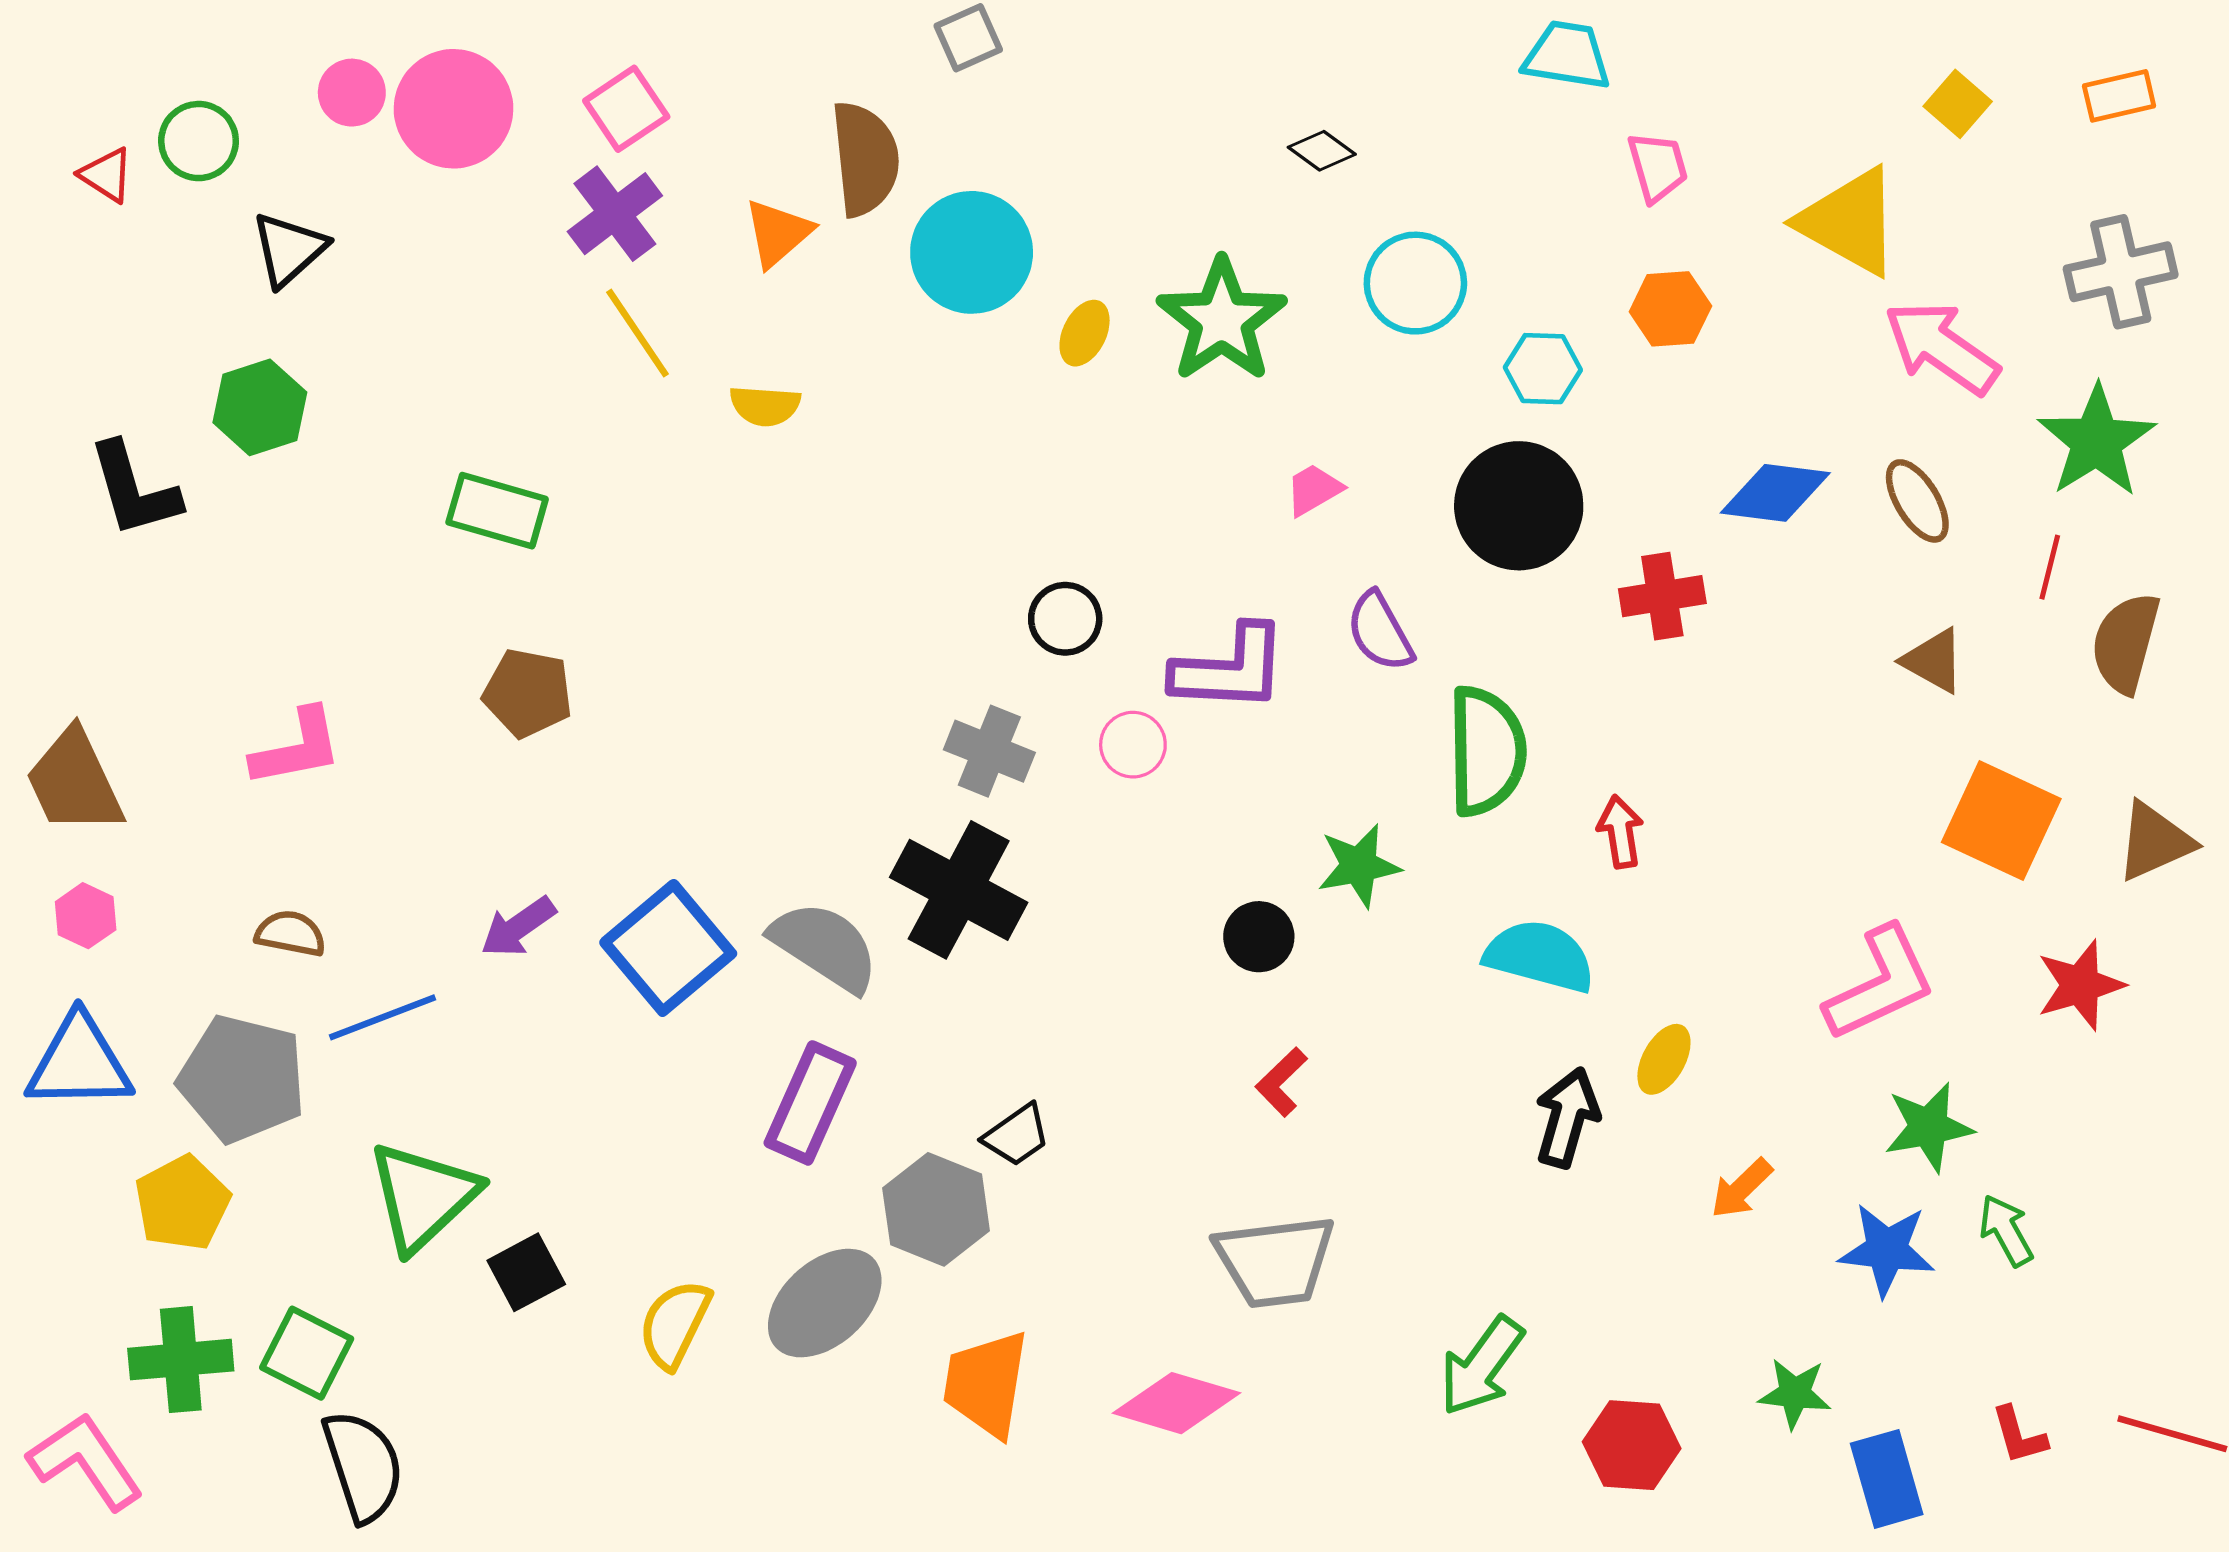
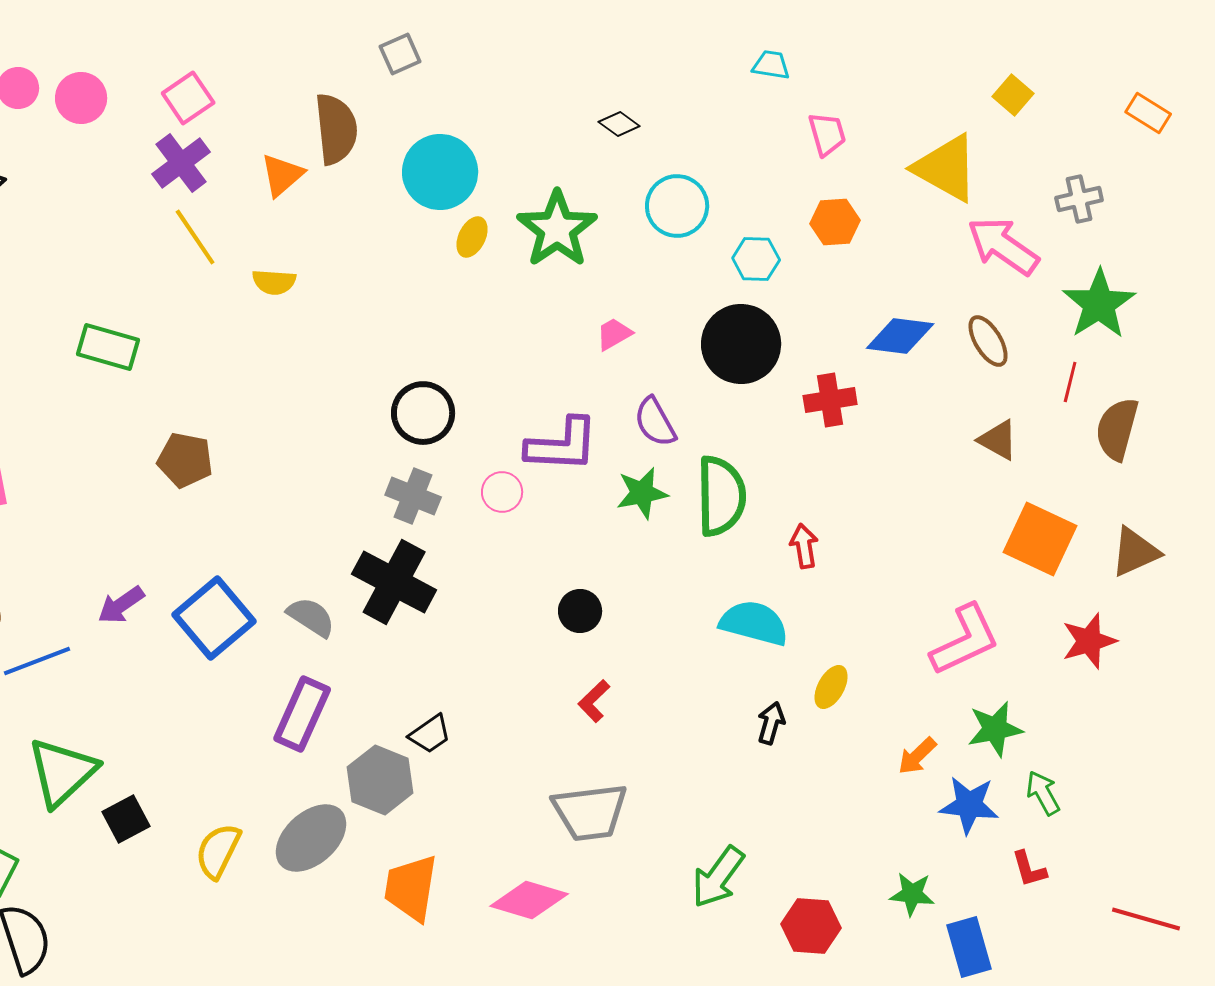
cyan trapezoid: (1567, 55) -> (771, 65), size x0.7
orange rectangle: (2119, 96) -> (1148, 113), moved, turned 45
pink circle: (454, 109) -> (81, 98), size x0.7
cyan circle: (972, 252) -> (440, 172), moved
gray cross: (2121, 272) -> (1079, 199), moved, size x0.7
black circle: (1065, 619) -> (423, 413), moved, size x1.4
brown pentagon: (528, 693) -> (185, 460), moved
green star: (1359, 866) -> (642, 493), moved
gray semicircle: (825, 946) -> (311, 617), size x0.7
black arrow: (1567, 1117) -> (771, 723), size x0.7
orange arrow: (1741, 1188) -> (917, 756), moved
red L-shape: (2019, 1435) -> (1029, 869), moved

